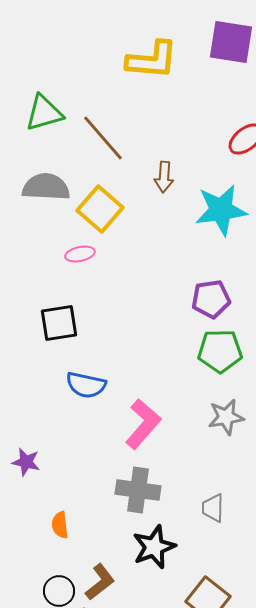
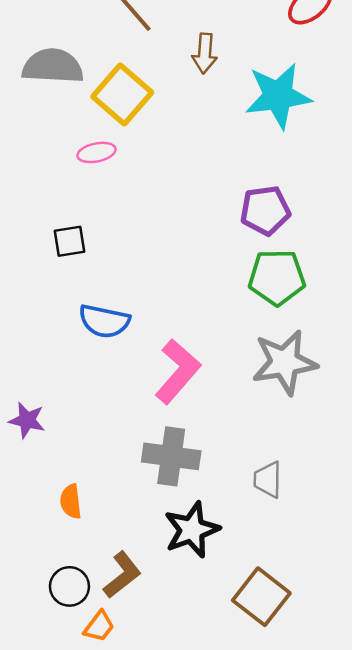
black square: (59, 323) -> (69, 241), size x0.7
gray star: (226, 417) -> (285, 362), size x1.4

